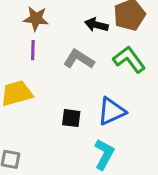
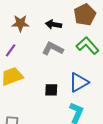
black arrow: (96, 25) -> (54, 24), moved
purple line: (33, 50) -> (11, 50), moved, turned 40

